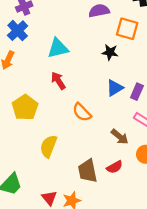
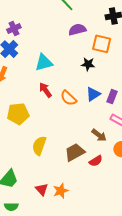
yellow pentagon: (25, 107) -> (18, 114), turned 30
orange semicircle: (82, 112) -> (69, 98), moved
brown trapezoid: (88, 171) -> (75, 152), moved, turned 75

